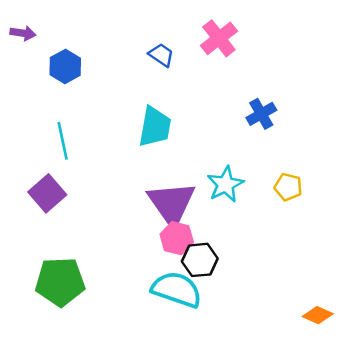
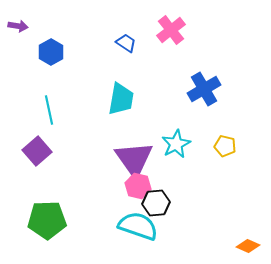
blue cross: (261, 114) -> (204, 89), size x1.4

